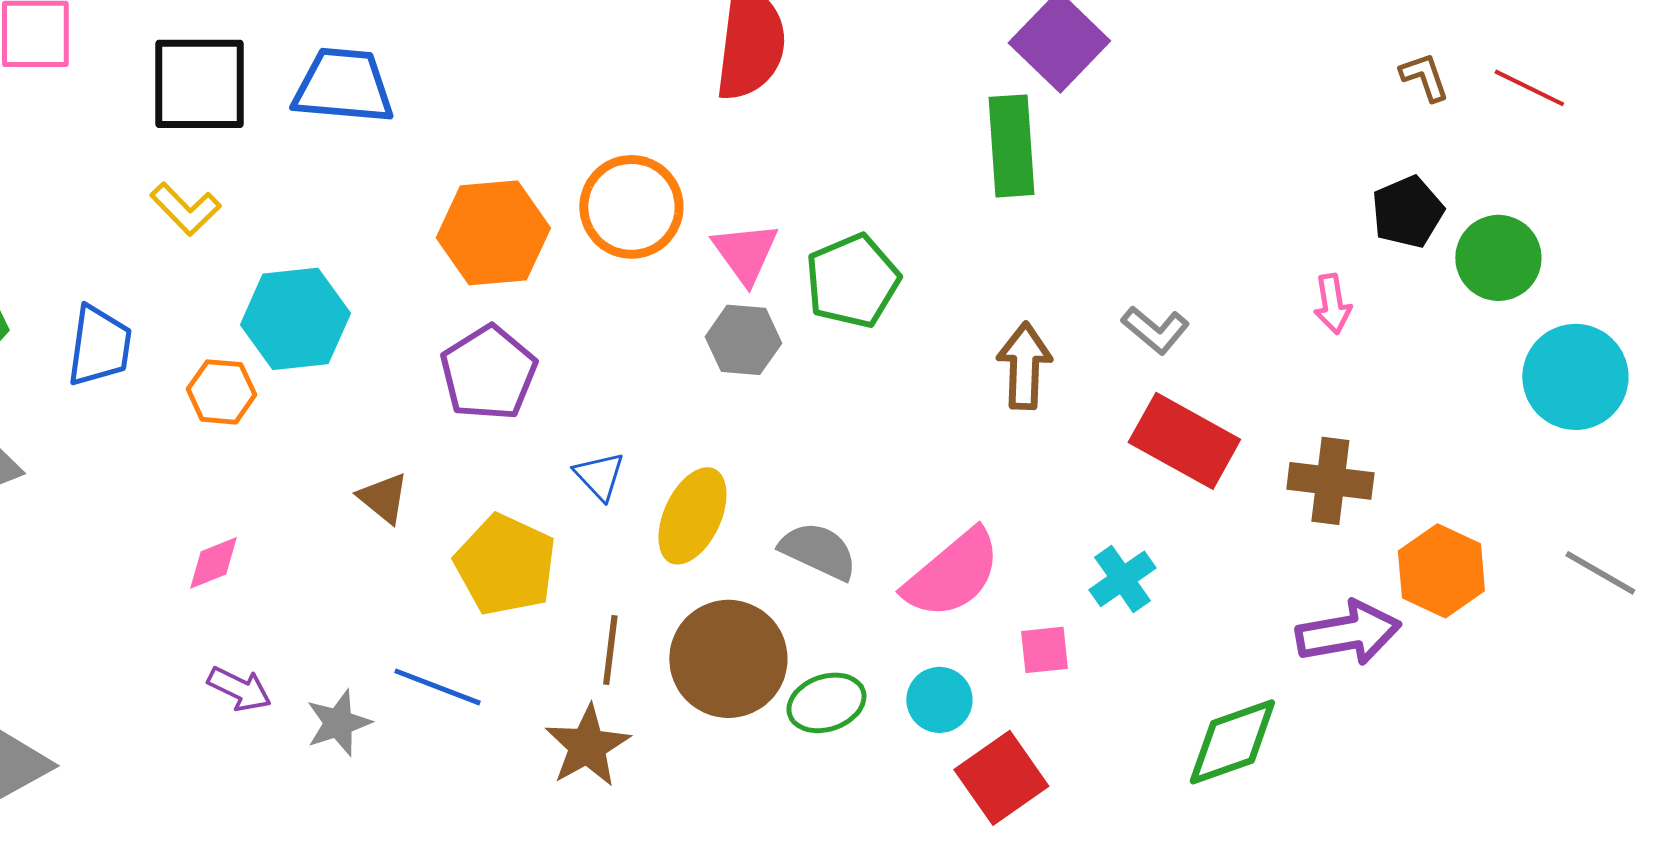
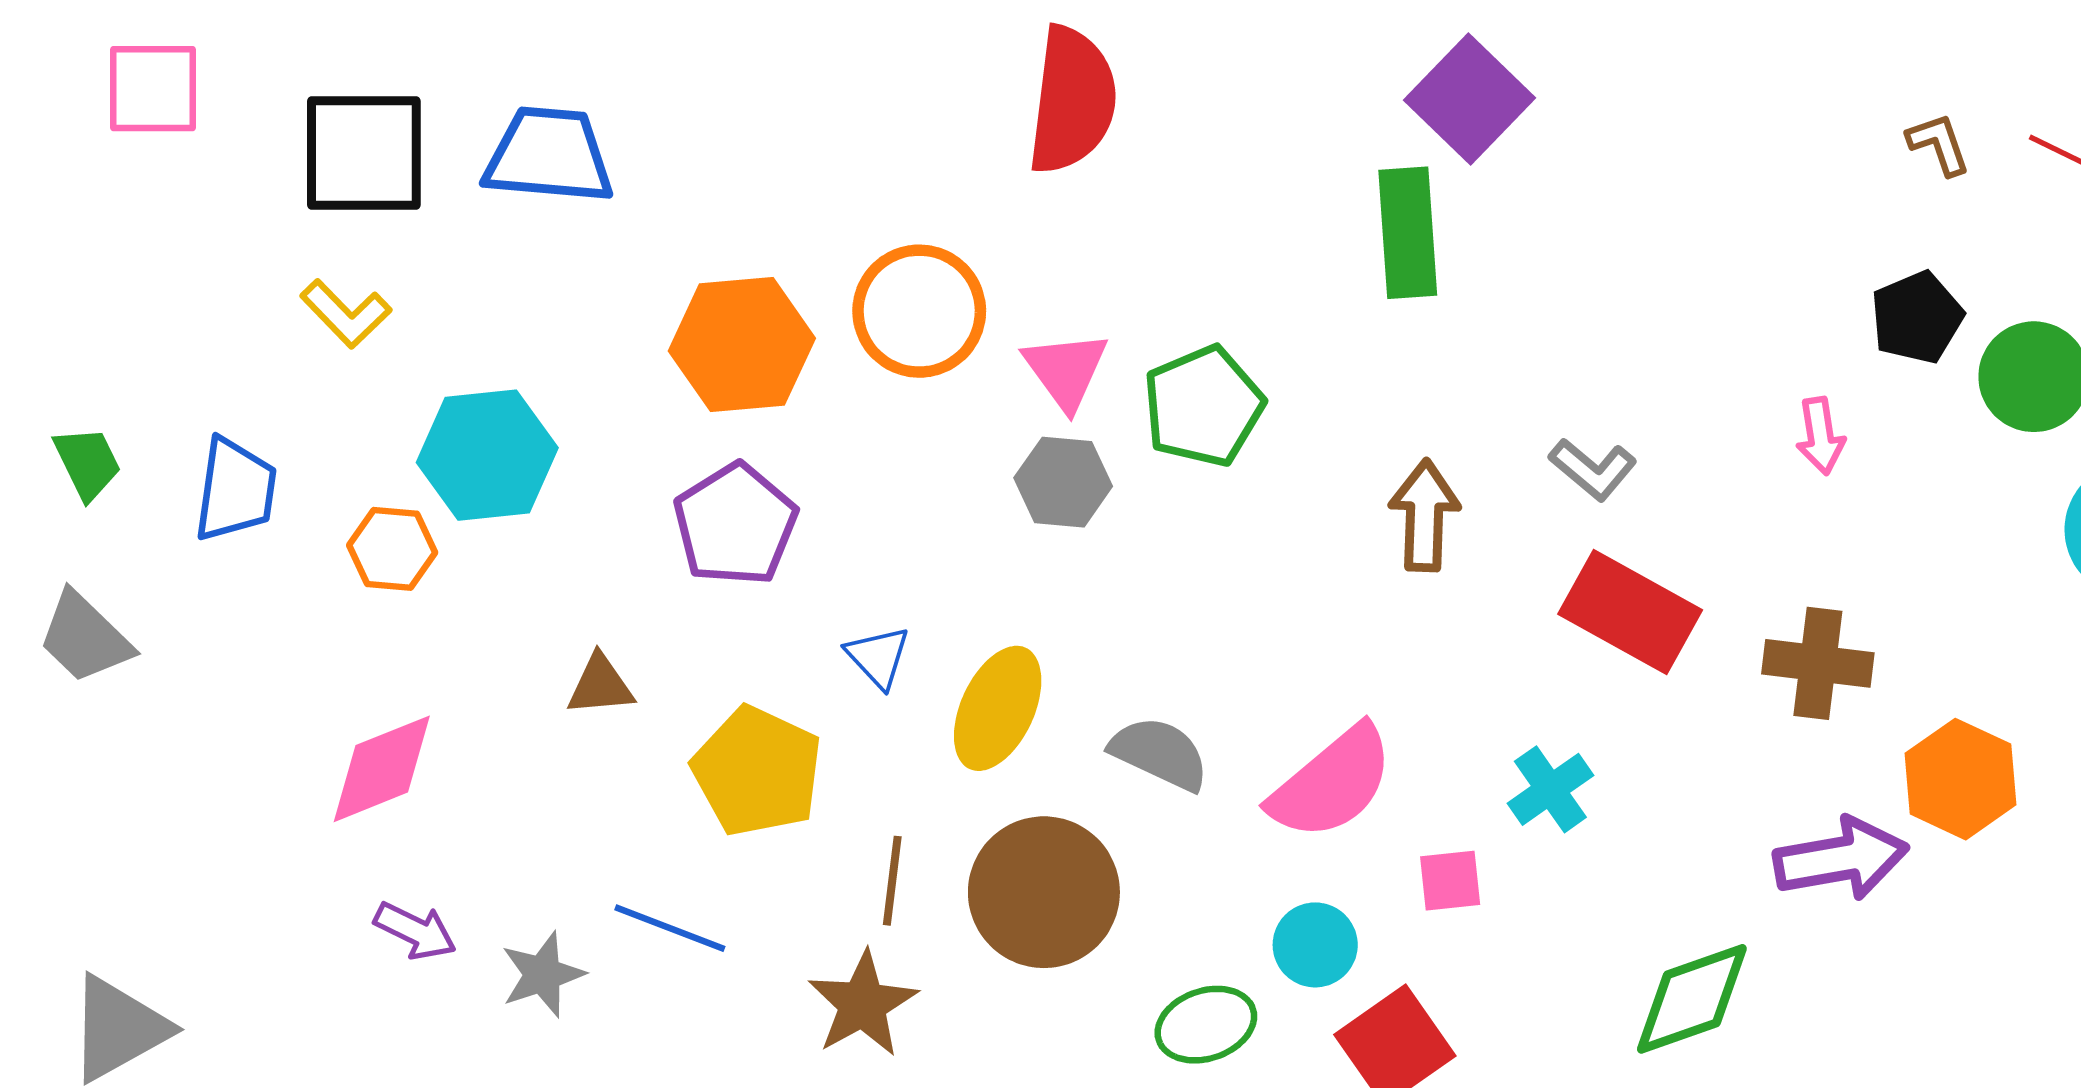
brown triangle: (383, 498) -> (600, 685), turned -44
pink diamond: (213, 563) -> (382, 769), size x1.6
green ellipse: (826, 703) -> (1206, 1025), moved

